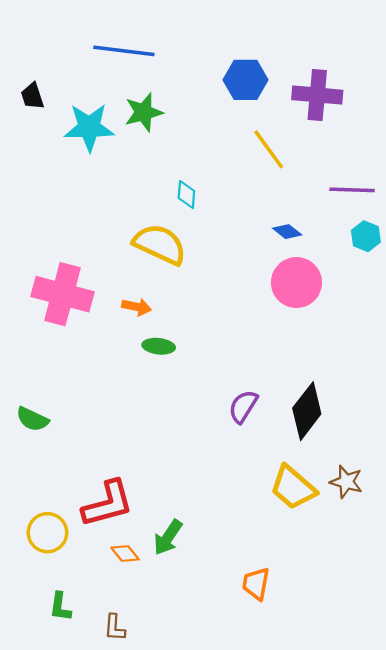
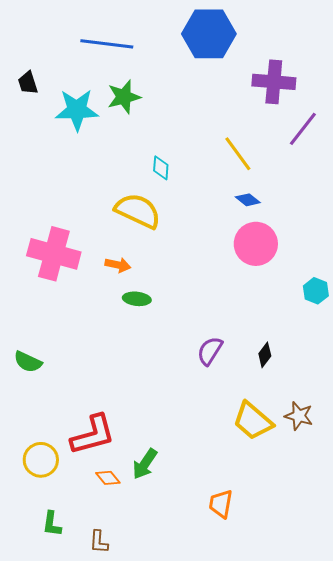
blue hexagon: (245, 80) -> (209, 34), moved, size x1.4
yellow line: (269, 149) -> (238, 154), moved
purple line: (352, 190) -> (303, 129), moved, turned -54
cyan hexagon: (366, 236) -> (316, 291), moved
black diamond: (307, 411) -> (265, 355), size x0.5

